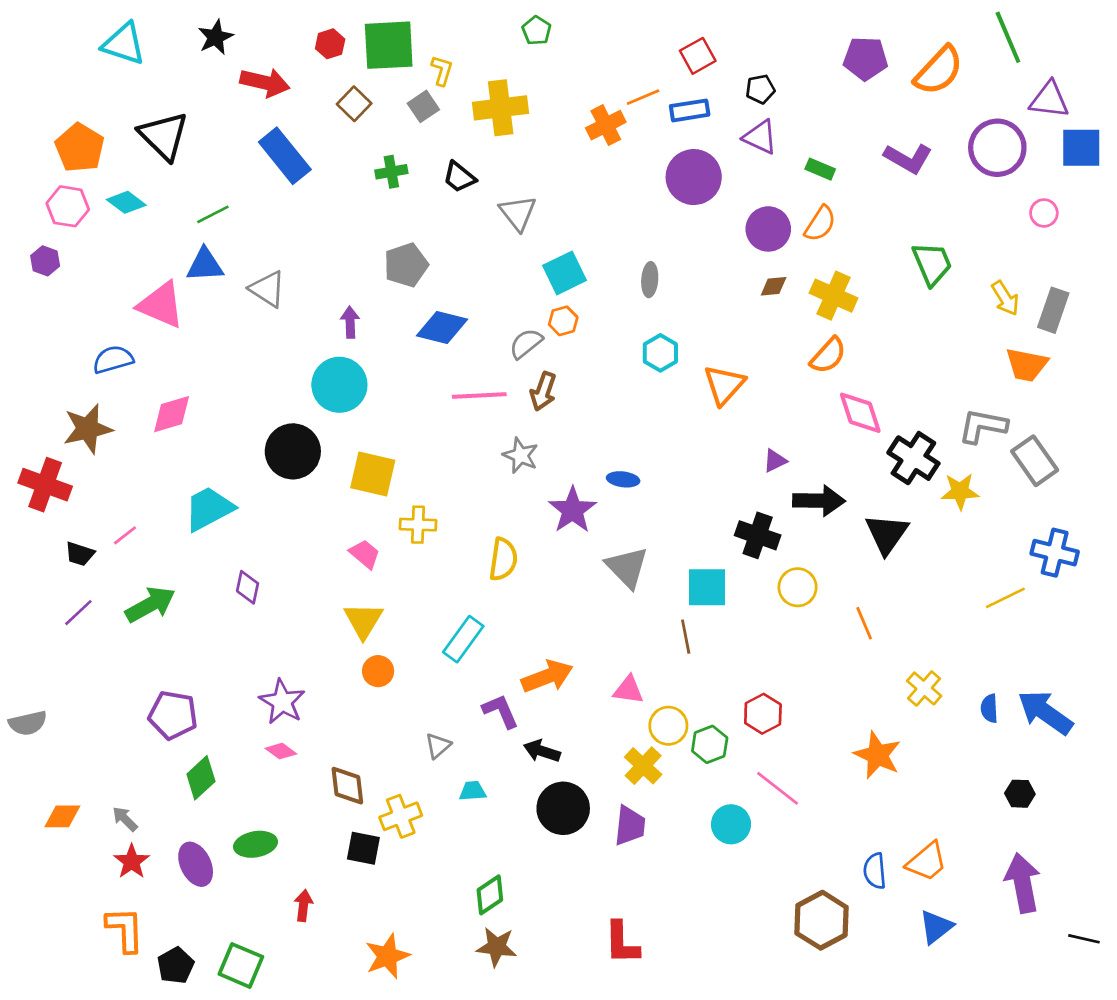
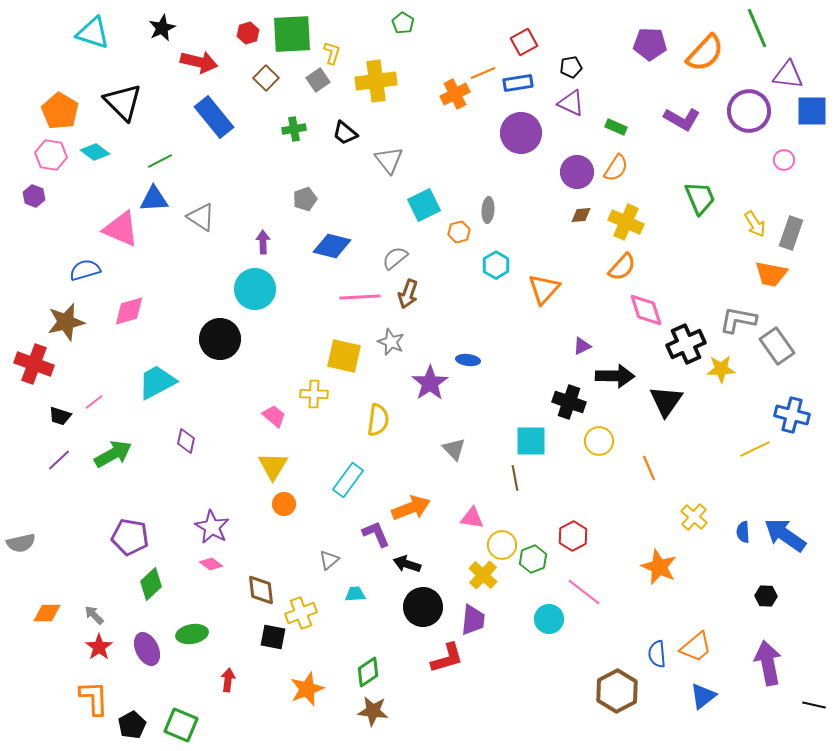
gray pentagon: (406, 265) -> (305, 199), size x0.7
orange hexagon: (563, 321) -> (459, 232), moved
black cross: (913, 458) -> (686, 344), turned 33
yellow square: (373, 474) -> (344, 356), moved
gray triangle: (627, 567) -> (454, 449), moved, size x0.7
red L-shape: (622, 943) -> (447, 658), moved, turned -105
orange star: (387, 956) -> (307, 689), moved

